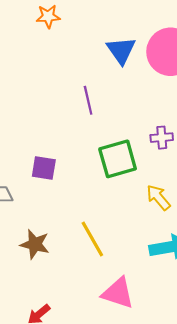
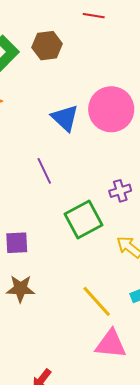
yellow line: (92, 239) -> (97, 301), moved
brown star: (35, 244) -> (20, 289), moved

